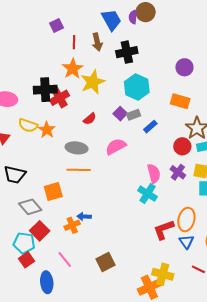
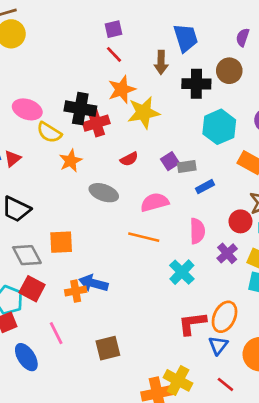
brown circle: (146, 12) -> (229, 71), moved
purple semicircle: (133, 17) -> (243, 37), moved
red line: (74, 42) -> (114, 54), moved, turned -56
cyan hexagon: (137, 87) -> (219, 127), moved
yellow semicircle: (28, 125) -> (49, 132), moved
orange line: (79, 170) -> (144, 237), moved
pink semicircle: (154, 174) -> (197, 231), moved
blue arrow: (84, 217) -> (93, 283), size x1.5
red square: (40, 231) -> (32, 289), turned -30
blue ellipse: (47, 282) -> (26, 357), turned -40

